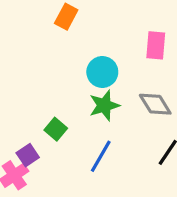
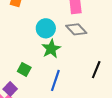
gray diamond: (155, 104) -> (76, 29), moved

